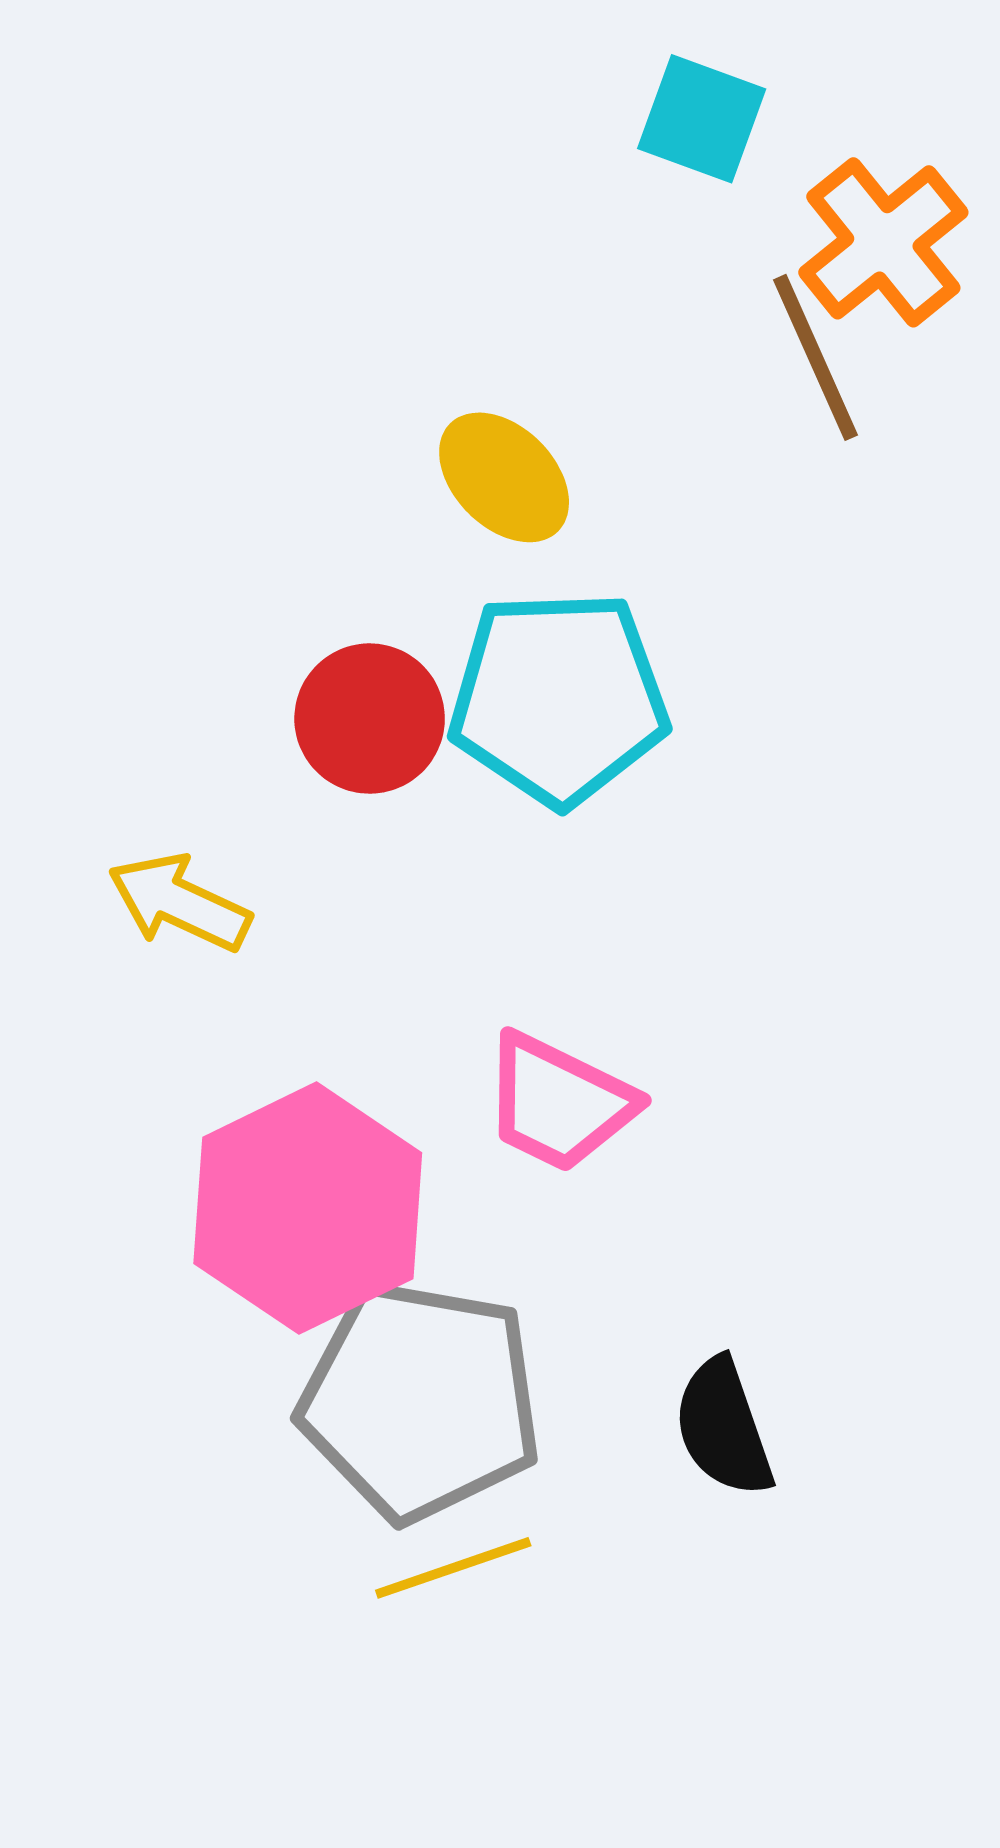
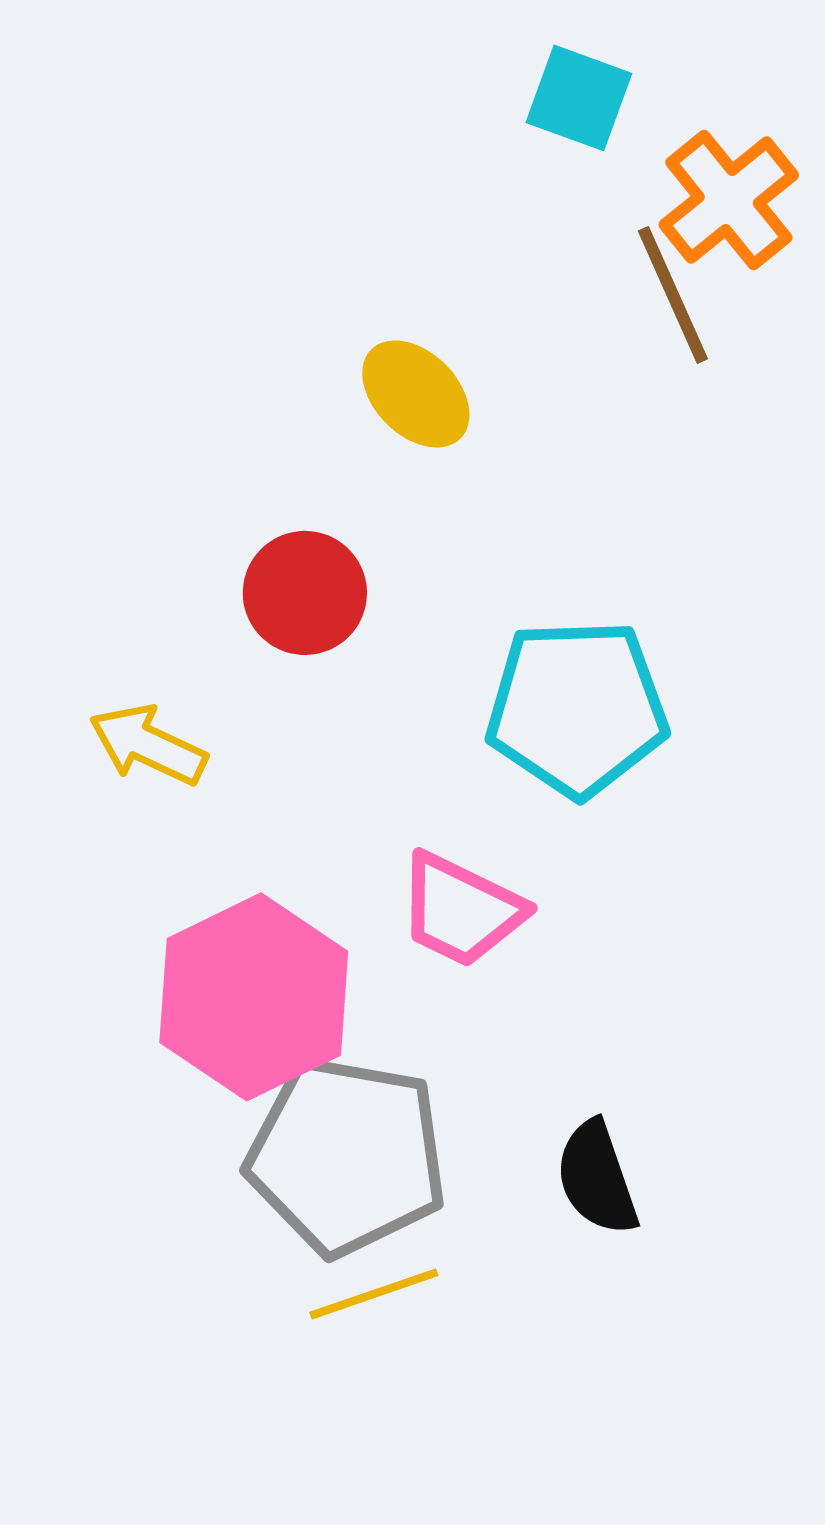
cyan pentagon: (559, 698) -> (577, 708), moved

